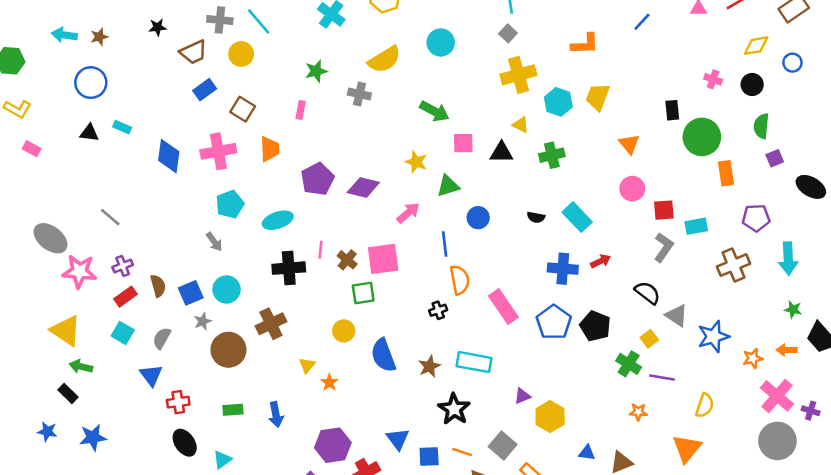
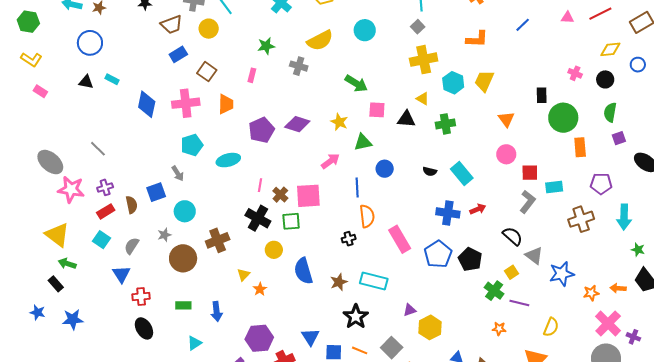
purple diamond: (363, 188) -> (297, 124), moved
black cross: (289, 268) -> (258, 218), moved, turned 30
blue square: (191, 293) -> (156, 192), moved
green star: (793, 310) -> (638, 250), moved
cyan triangle: (222, 460) -> (194, 343), moved

